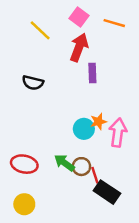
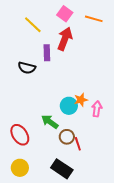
purple rectangle: (92, 73) -> (47, 53), moved
pink arrow: (118, 132) -> (97, 109), size x0.7
green arrow: (64, 163) -> (50, 122), moved
red ellipse: (24, 164) -> (20, 135), turned 45
black rectangle: (107, 192) -> (62, 169), moved

